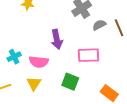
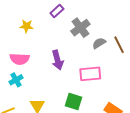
pink semicircle: (39, 62) -> (20, 59), moved

